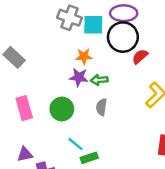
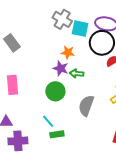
gray semicircle: (101, 107) -> (86, 106), moved, size x1.5
green circle: (62, 109) -> (55, 91), moved

